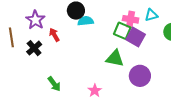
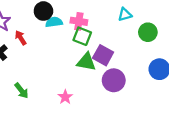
pink cross: (131, 19) -> (79, 21), moved
green square: (122, 31) -> (82, 36), moved
purple square: (136, 37) -> (103, 55), moved

